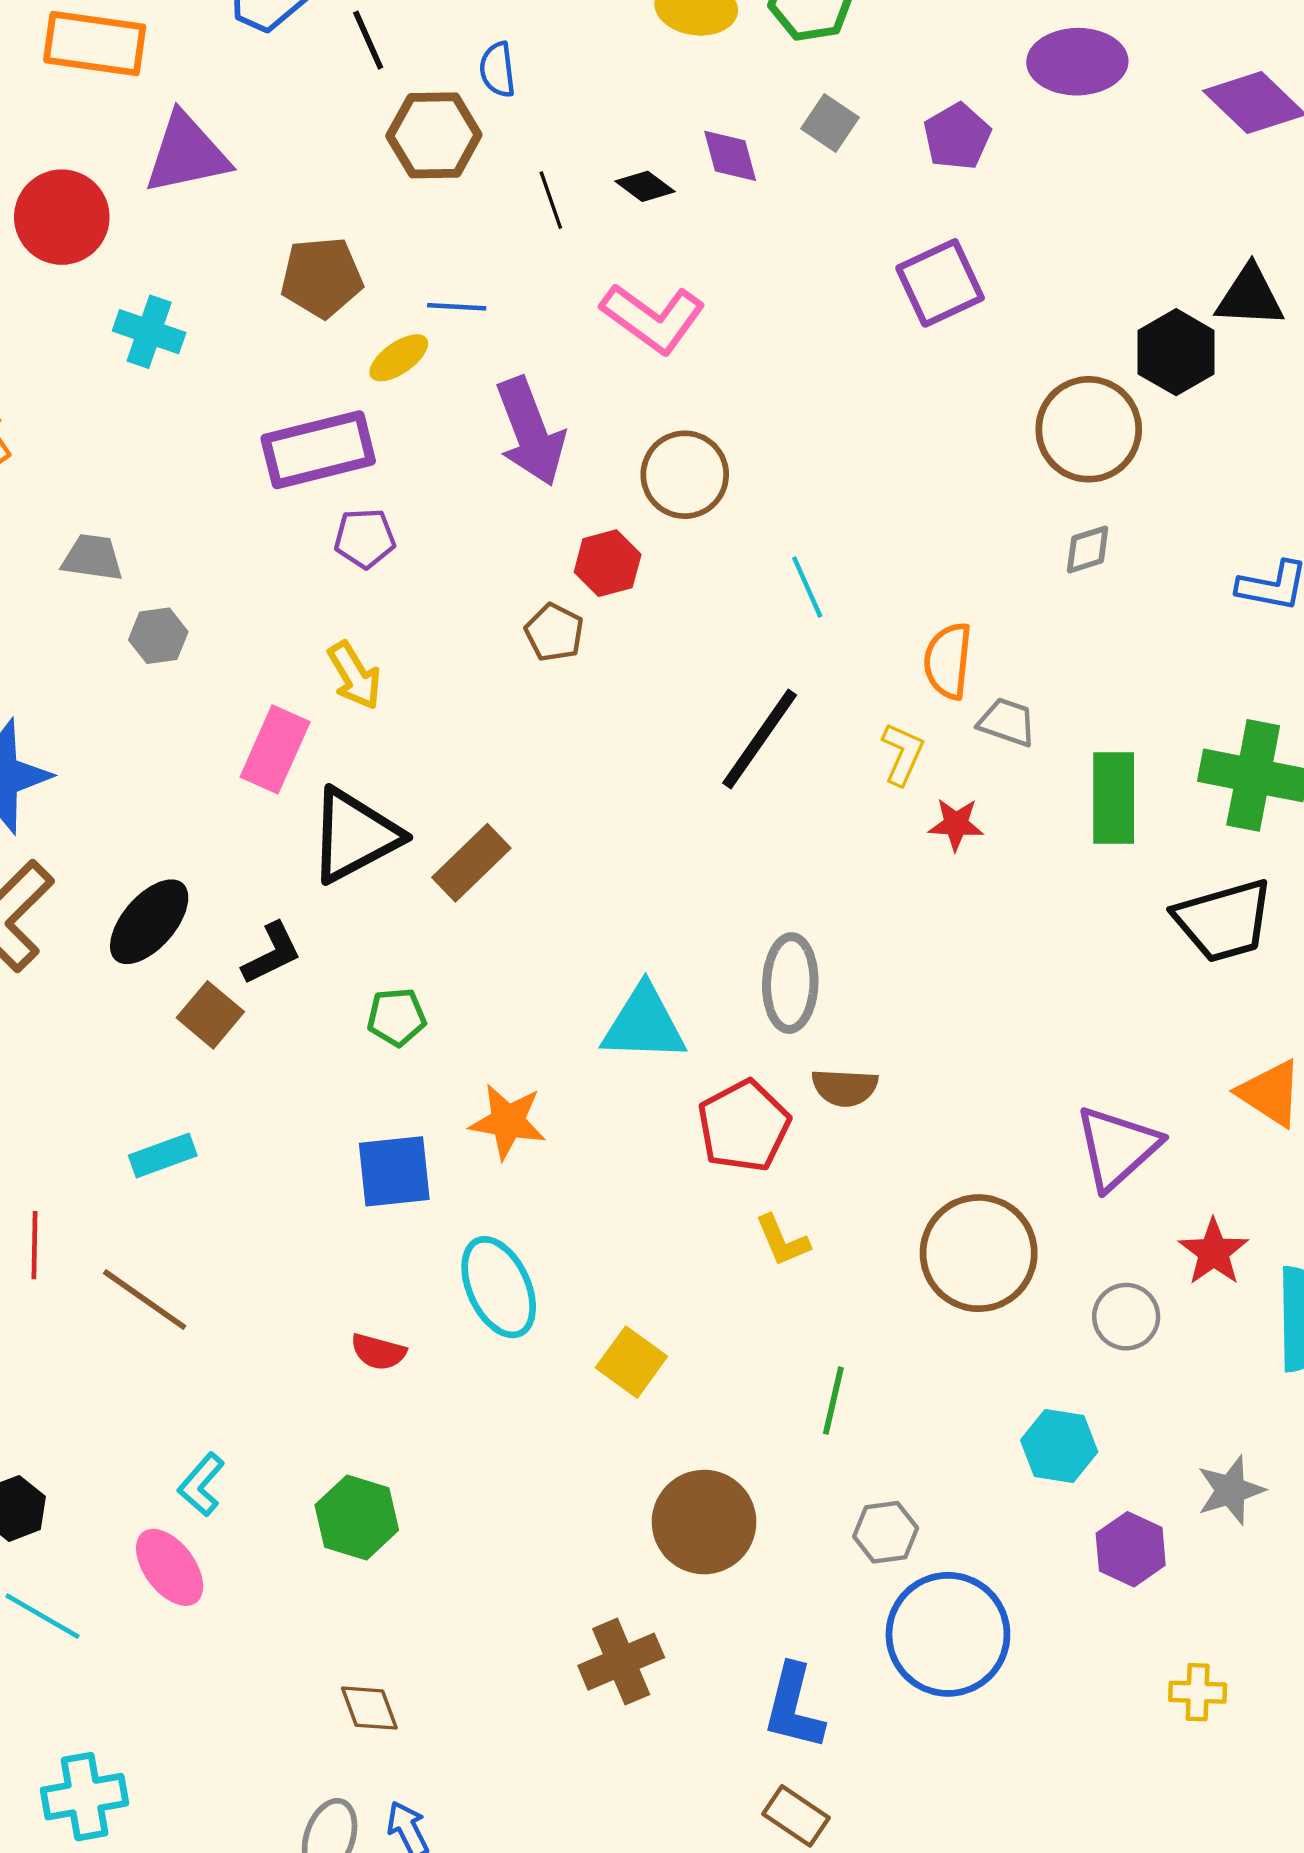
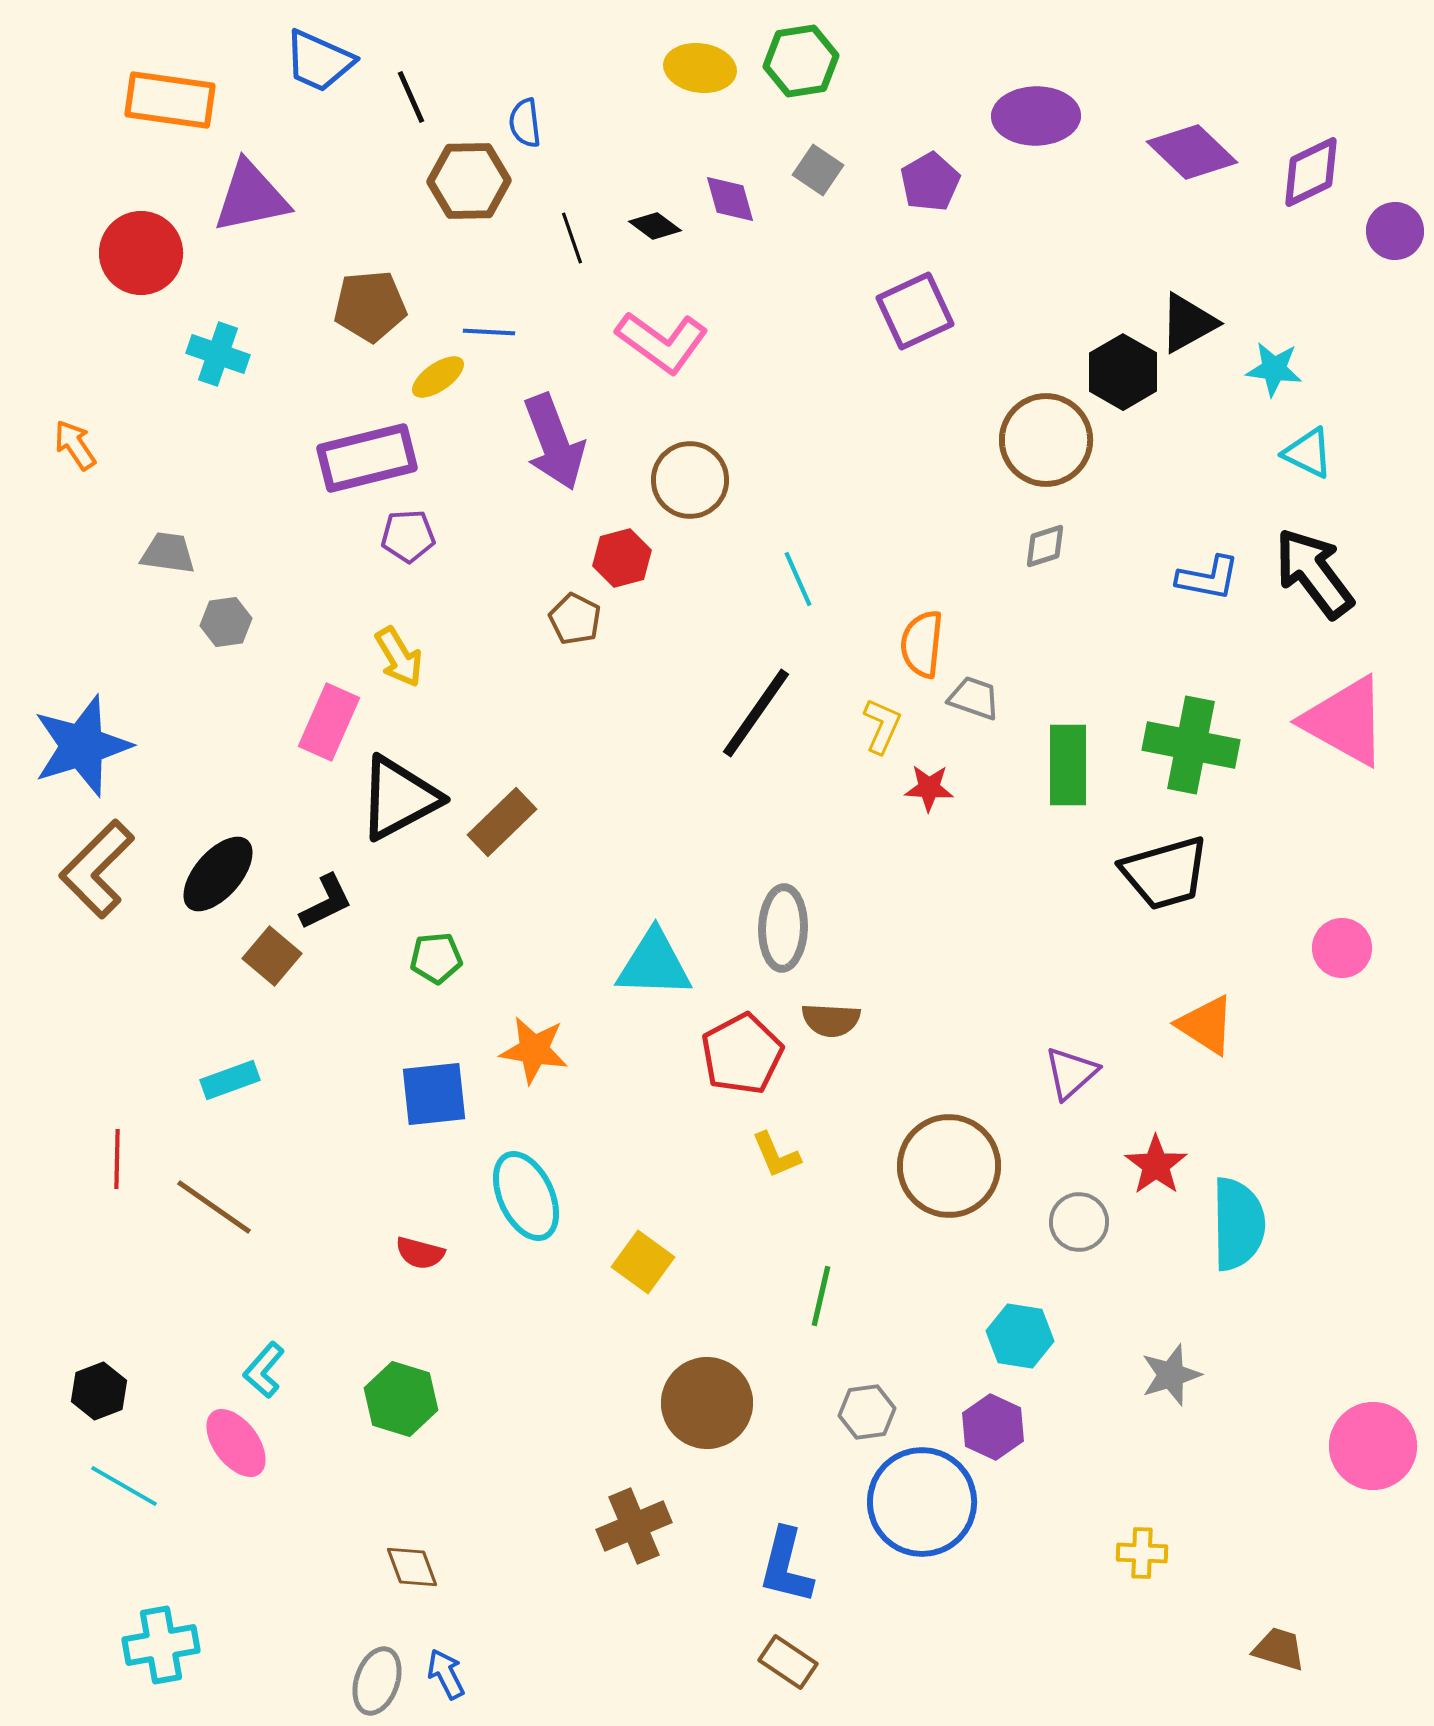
black triangle: (1250, 297) -> (1188, 323), turned -32
purple triangle: (1117, 1148) -> (1071, 1073), size x0.7
purple hexagon: (1131, 1549) -> (993, 1427), moved

